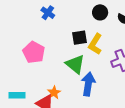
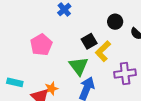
black square: (80, 38) -> (89, 41), turned -35

